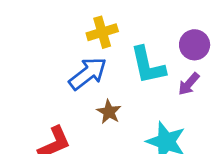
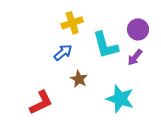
blue arrow: (88, 74) -> (63, 52), size x0.7

